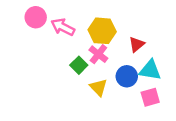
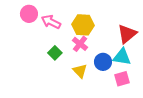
red triangle: (137, 44) -> (127, 34), moved, size x1.5
green square: (79, 65) -> (55, 53), moved

